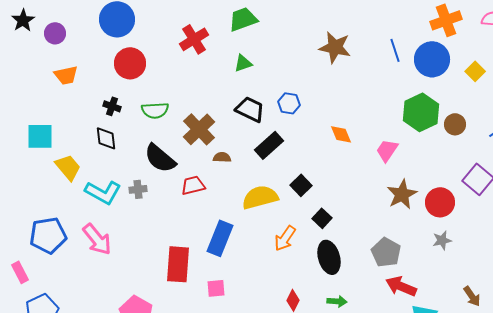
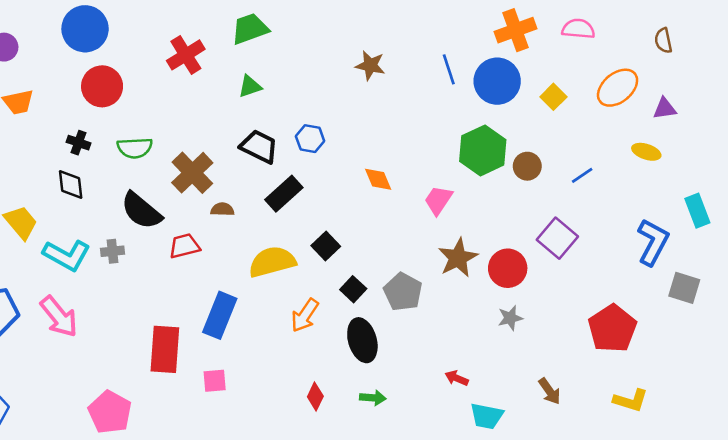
brown star: (335, 47) -> (370, 65), size x0.7
gray pentagon: (386, 252) -> (403, 292), moved
red arrow: (401, 286) -> (457, 378), size x0.6

